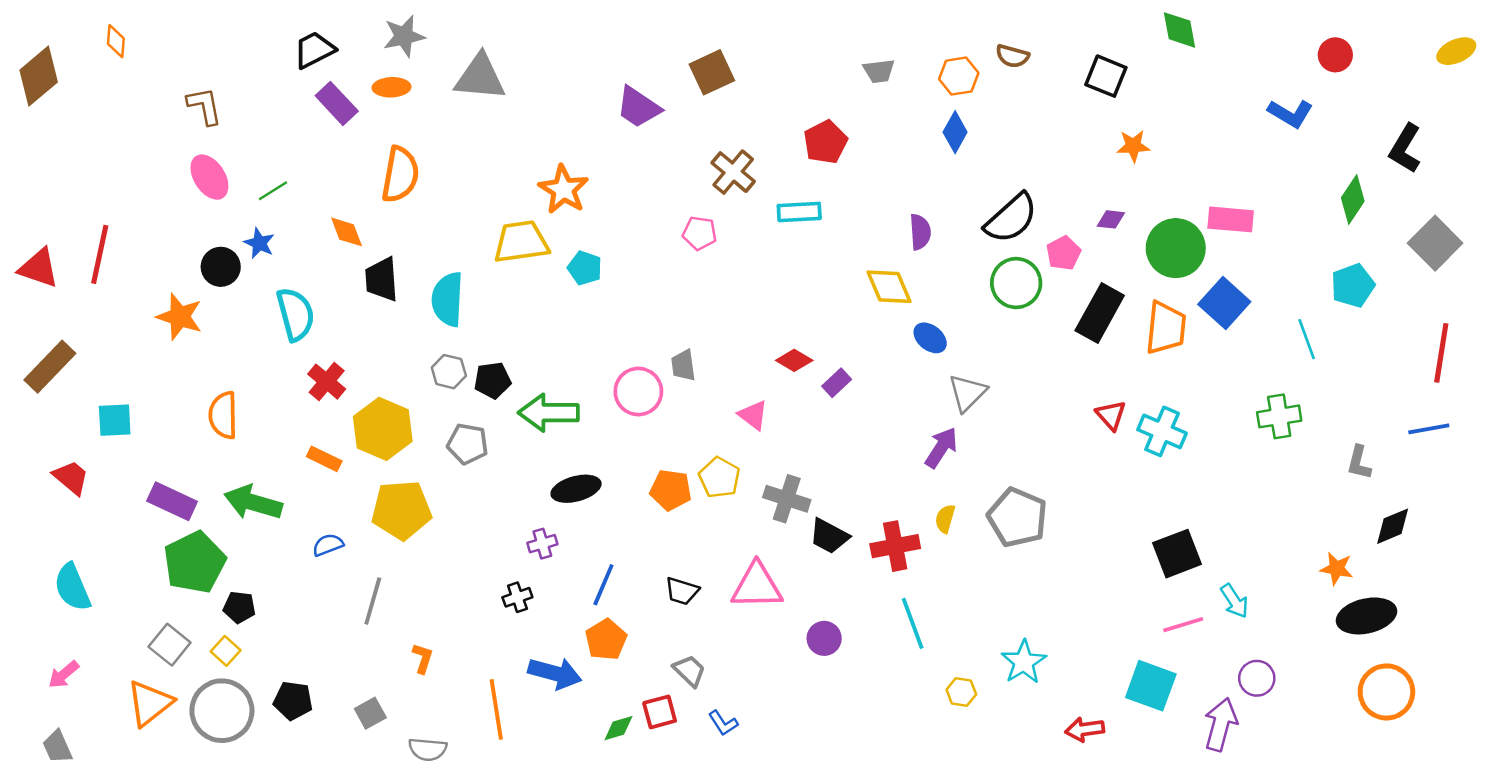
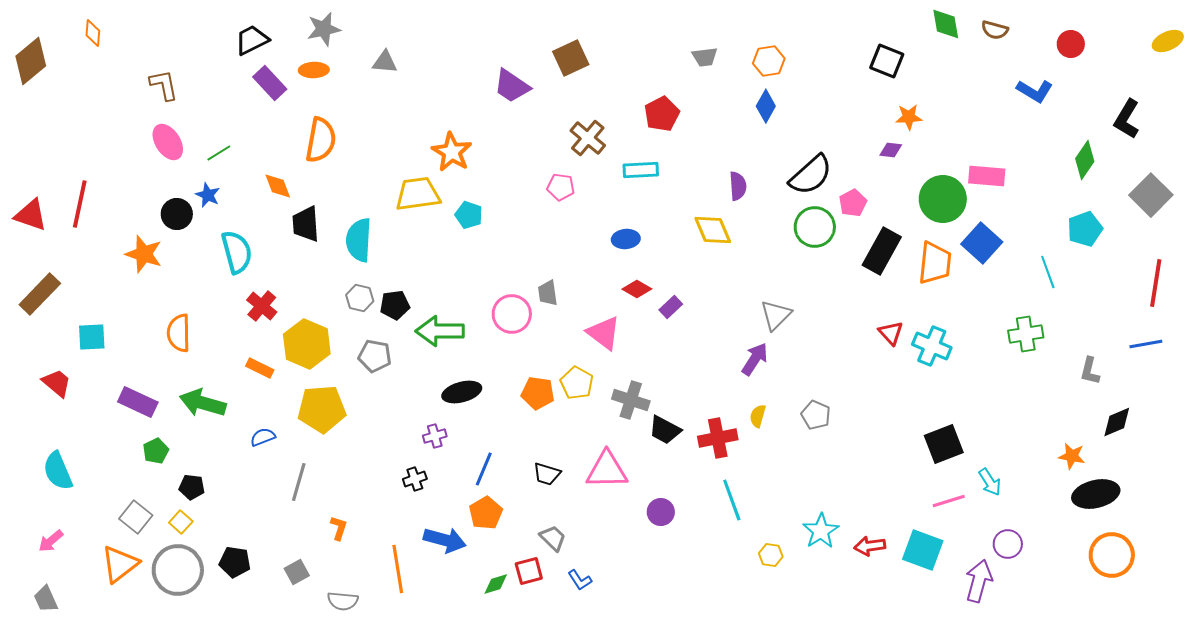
brown semicircle: (1012, 56) -> (995, 30), moved
gray triangle: (480, 77) -> (385, 62), size x0.6
purple diamond: (1111, 219) -> (891, 150), moved
blue ellipse: (930, 338) -> (626, 239), moved, turned -44
pink triangle: (753, 415) -> (604, 333), size x1.4
gray pentagon: (1017, 517) -> (816, 415), size x0.6
green pentagon: (194, 562) -> (156, 451), size x0.5
red arrow: (1085, 729) -> (870, 546), moved

